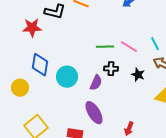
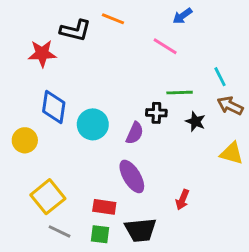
green line: (105, 47) -> (180, 93), moved
pink line: (129, 47) -> (165, 46), moved

